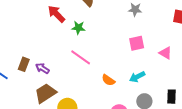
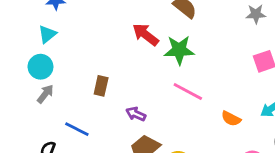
green star: (78, 28) -> (179, 50), size x1.5
brown rectangle: (24, 64) -> (101, 86), moved

